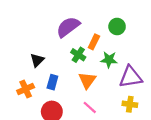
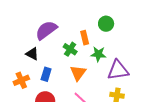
purple semicircle: (68, 27) -> (46, 30), moved
orange rectangle: (94, 42) -> (85, 38), turned -40
black triangle: (37, 60) -> (32, 54), turned -48

